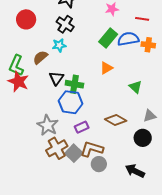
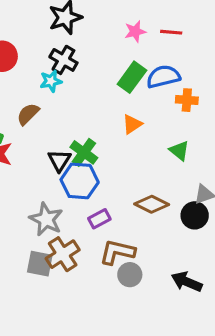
red line: (142, 19) -> (171, 32), moved
cyan star: (59, 45) -> (51, 81), moved
orange cross: (148, 45) -> (187, 100), moved
black triangle: (56, 78) -> (59, 160), moved
green cross: (74, 84) -> (84, 152), turned 30
black circle: (143, 138) -> (195, 215), moved
gray square: (74, 153) -> (40, 264), moved, turned -30

